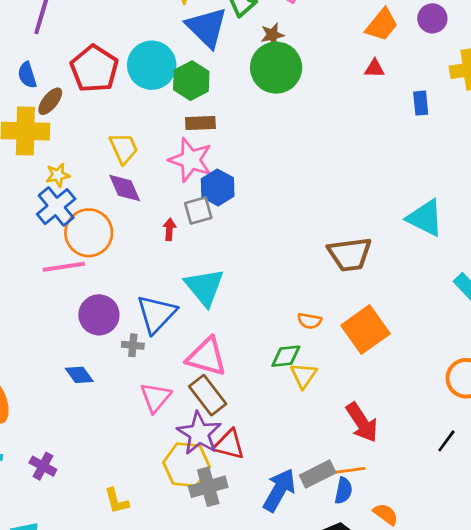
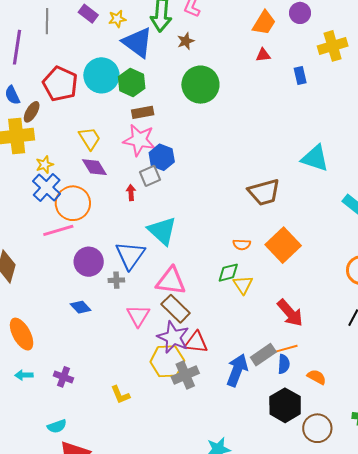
green circle: (276, 68) -> (200, 85), moved

